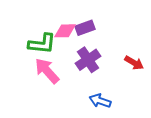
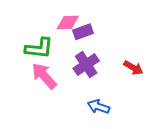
pink diamond: (65, 31) -> (68, 23), moved

